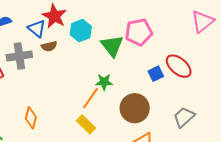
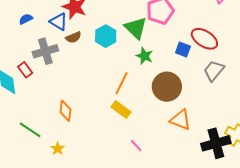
cyan hexagon: (81, 31) -> (106, 36), moved
blue square: (156, 74) -> (183, 49), turned -35
green star: (104, 82) -> (144, 56), moved, turned 30
gray trapezoid: (184, 117) -> (214, 71), moved

